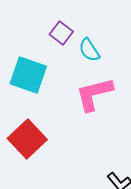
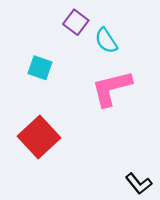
cyan square: (28, 75) -> (40, 68), size x0.6

